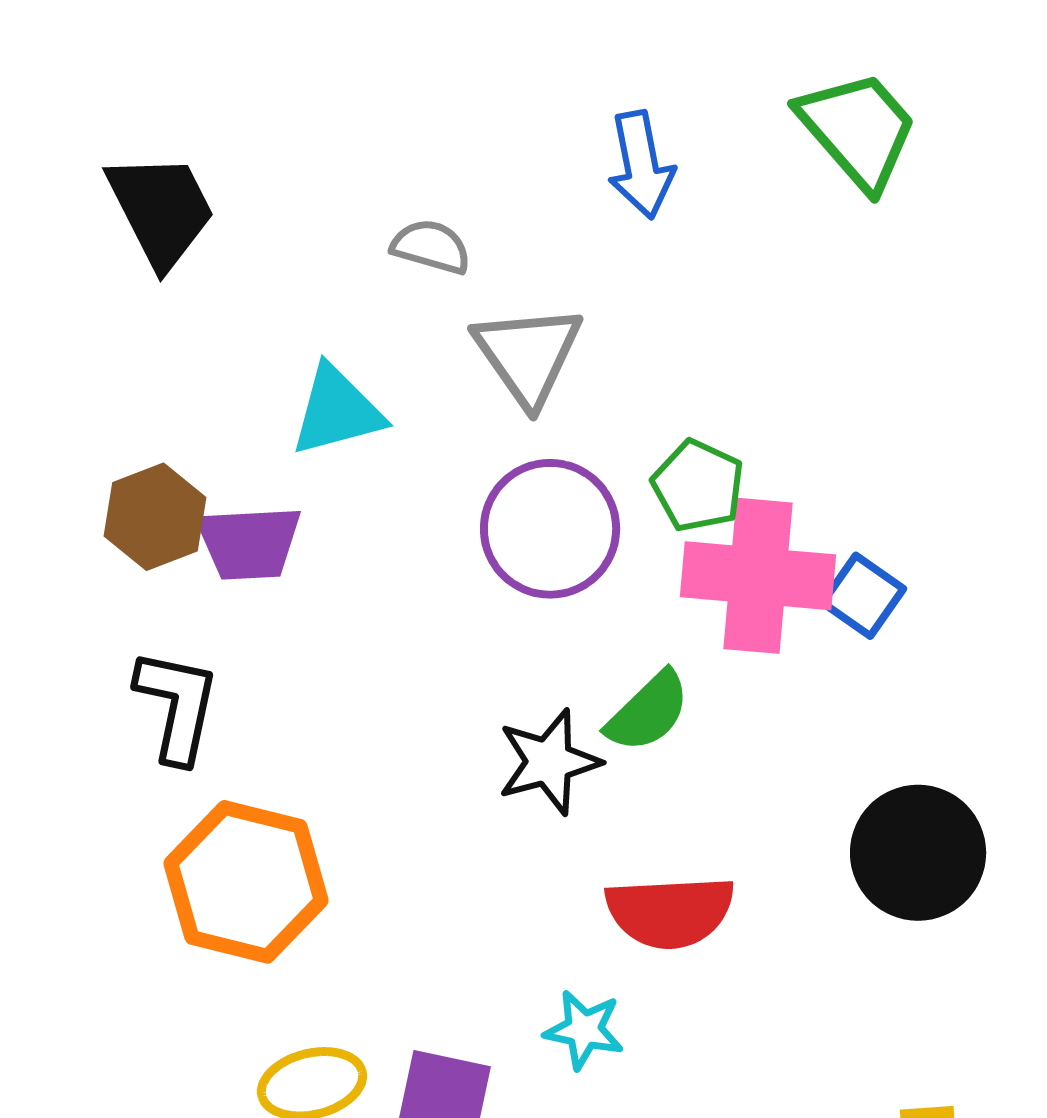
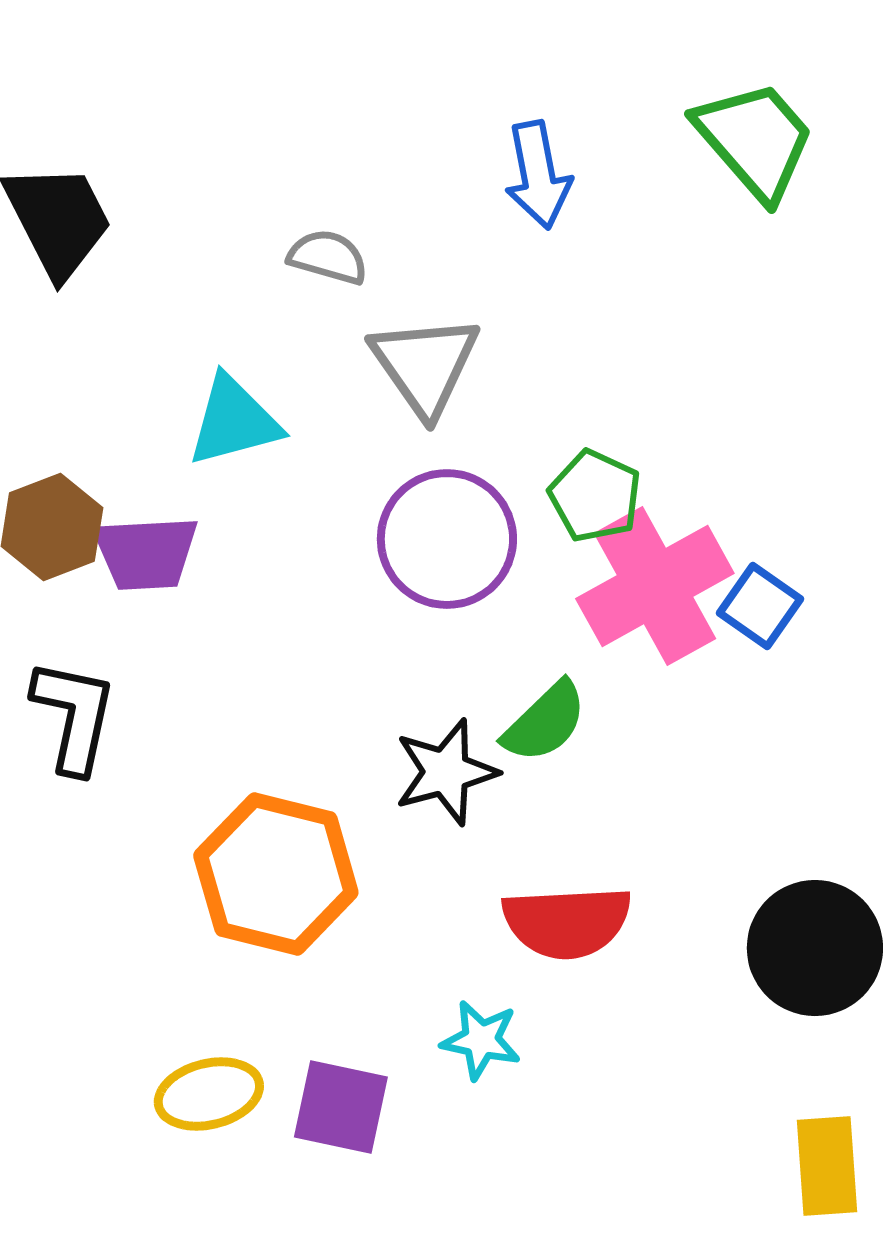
pink cross: (758, 576) -> (655, 586), turned -34
black circle: (918, 853) -> (815, 948), moved
orange hexagon: (246, 882) -> (276, 874), moved

